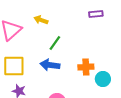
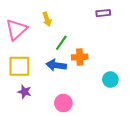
yellow arrow: (41, 20) -> (47, 19), turned -128
orange cross: (86, 67) -> (80, 57), moved

